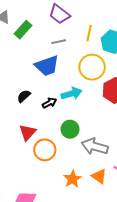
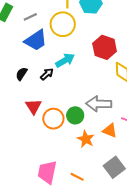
gray line: (59, 42) -> (30, 17), moved
yellow circle: (92, 67) -> (63, 24), moved
green circle: (70, 129) -> (75, 115), moved

